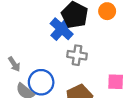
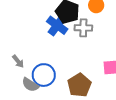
gray cross: (77, 55) -> (83, 28), moved

